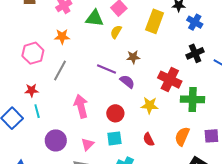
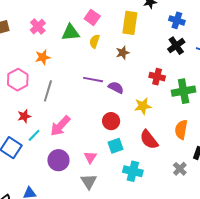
blue cross: (195, 22) -> (177, 20), moved
brown star: (133, 57) -> (123, 53), moved
red cross: (170, 80) -> (157, 77), size x0.7
pink arrow: (81, 106) -> (60, 126), moved, turned -110
cyan line: (37, 111) -> (34, 135), turned 72
red semicircle: (149, 139) -> (149, 140), size x1.5

